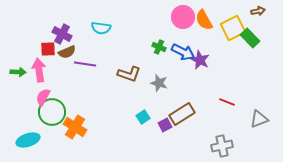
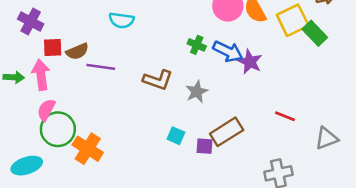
purple cross: (62, 34) -> (31, 22), moved
gray star: (159, 83) -> (197, 92), turned 30
cyan square: (143, 117) -> (176, 136), turned -32
purple square: (165, 125) -> (204, 146), turned 32

